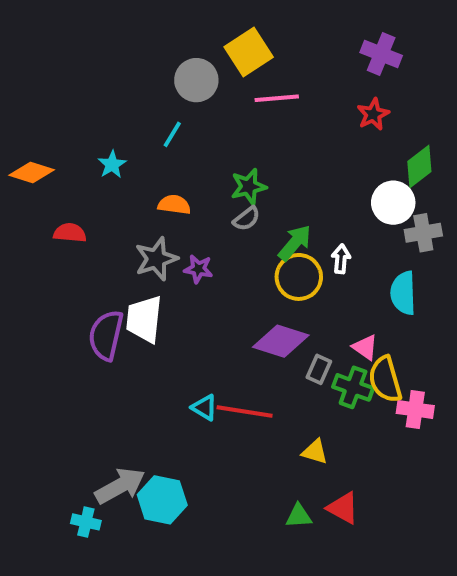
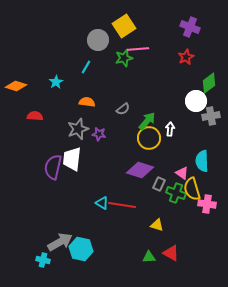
green star: (249, 187) -> (124, 58), moved
cyan semicircle: (403, 293) -> (202, 161), moved

